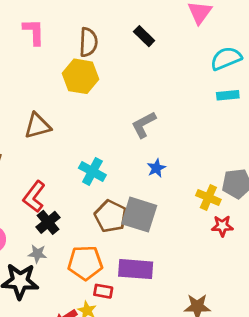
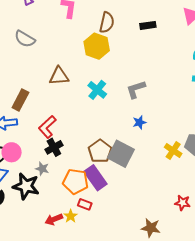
black rectangle: (144, 36) -> (148, 25), turned -63
cyan cross: (92, 171) -> (97, 90), moved
red star: (222, 226) -> (182, 203), moved
purple rectangle: (136, 269) -> (95, 178), moved, turned 40

